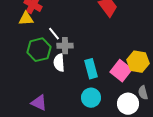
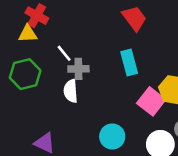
green hexagon: (39, 50) -> (25, 74), moved
cyan rectangle: (91, 69) -> (129, 62), moved

